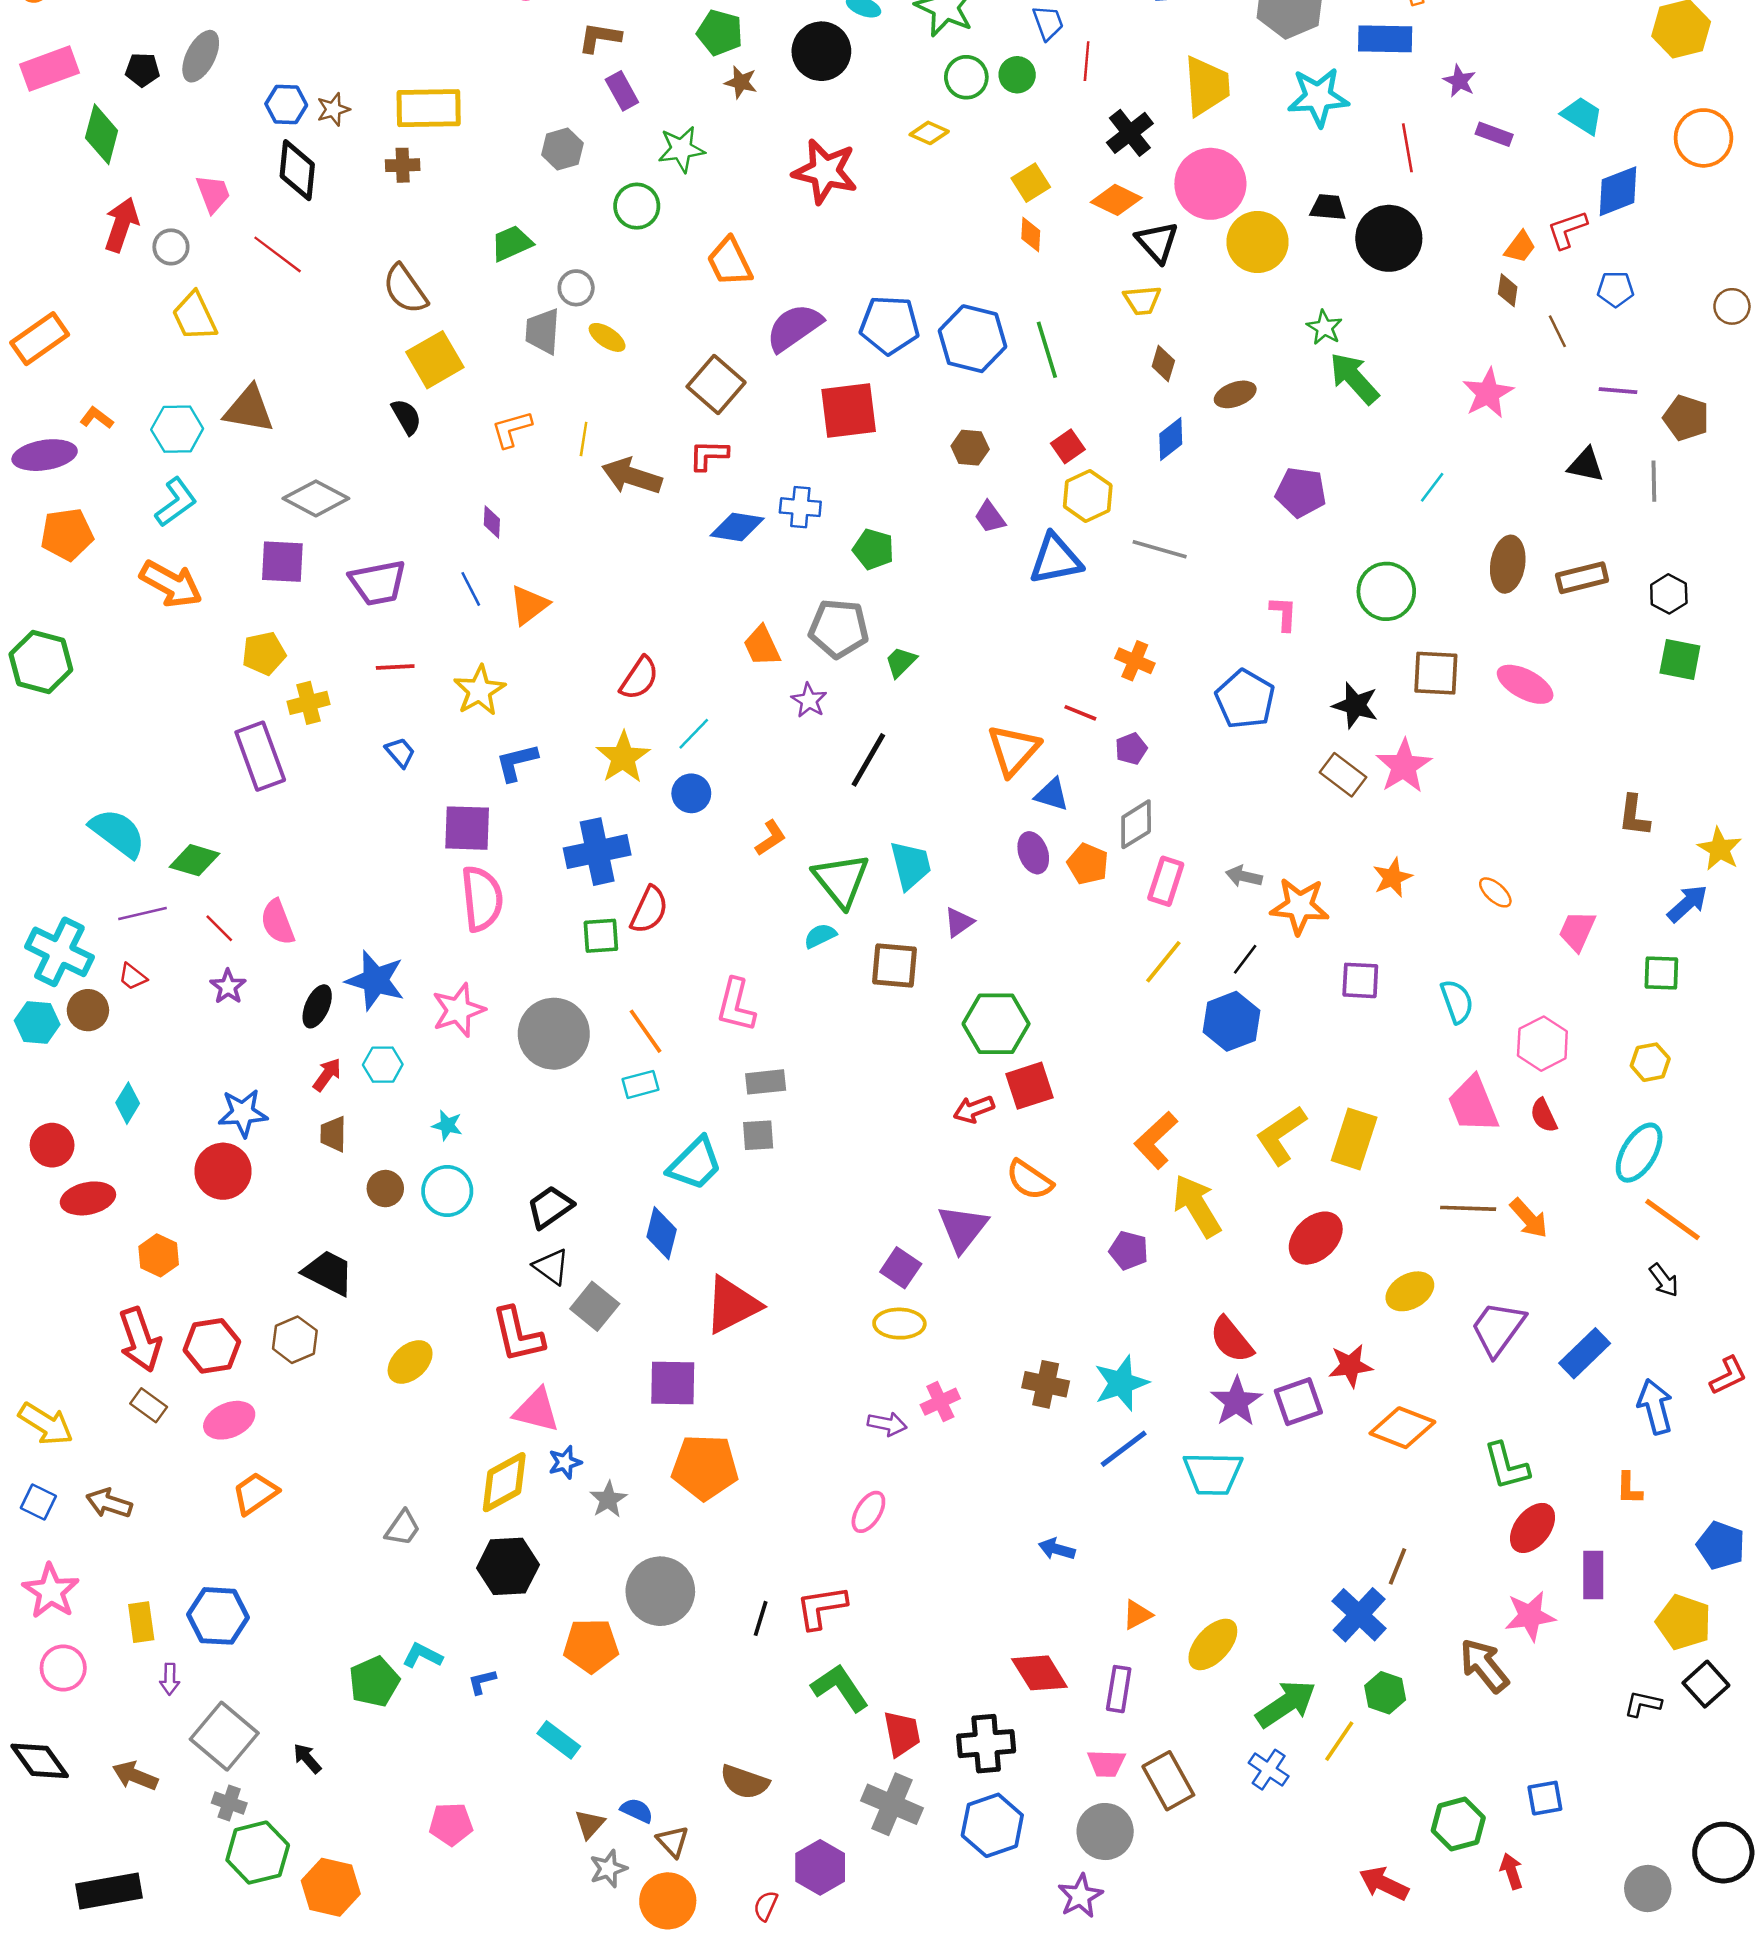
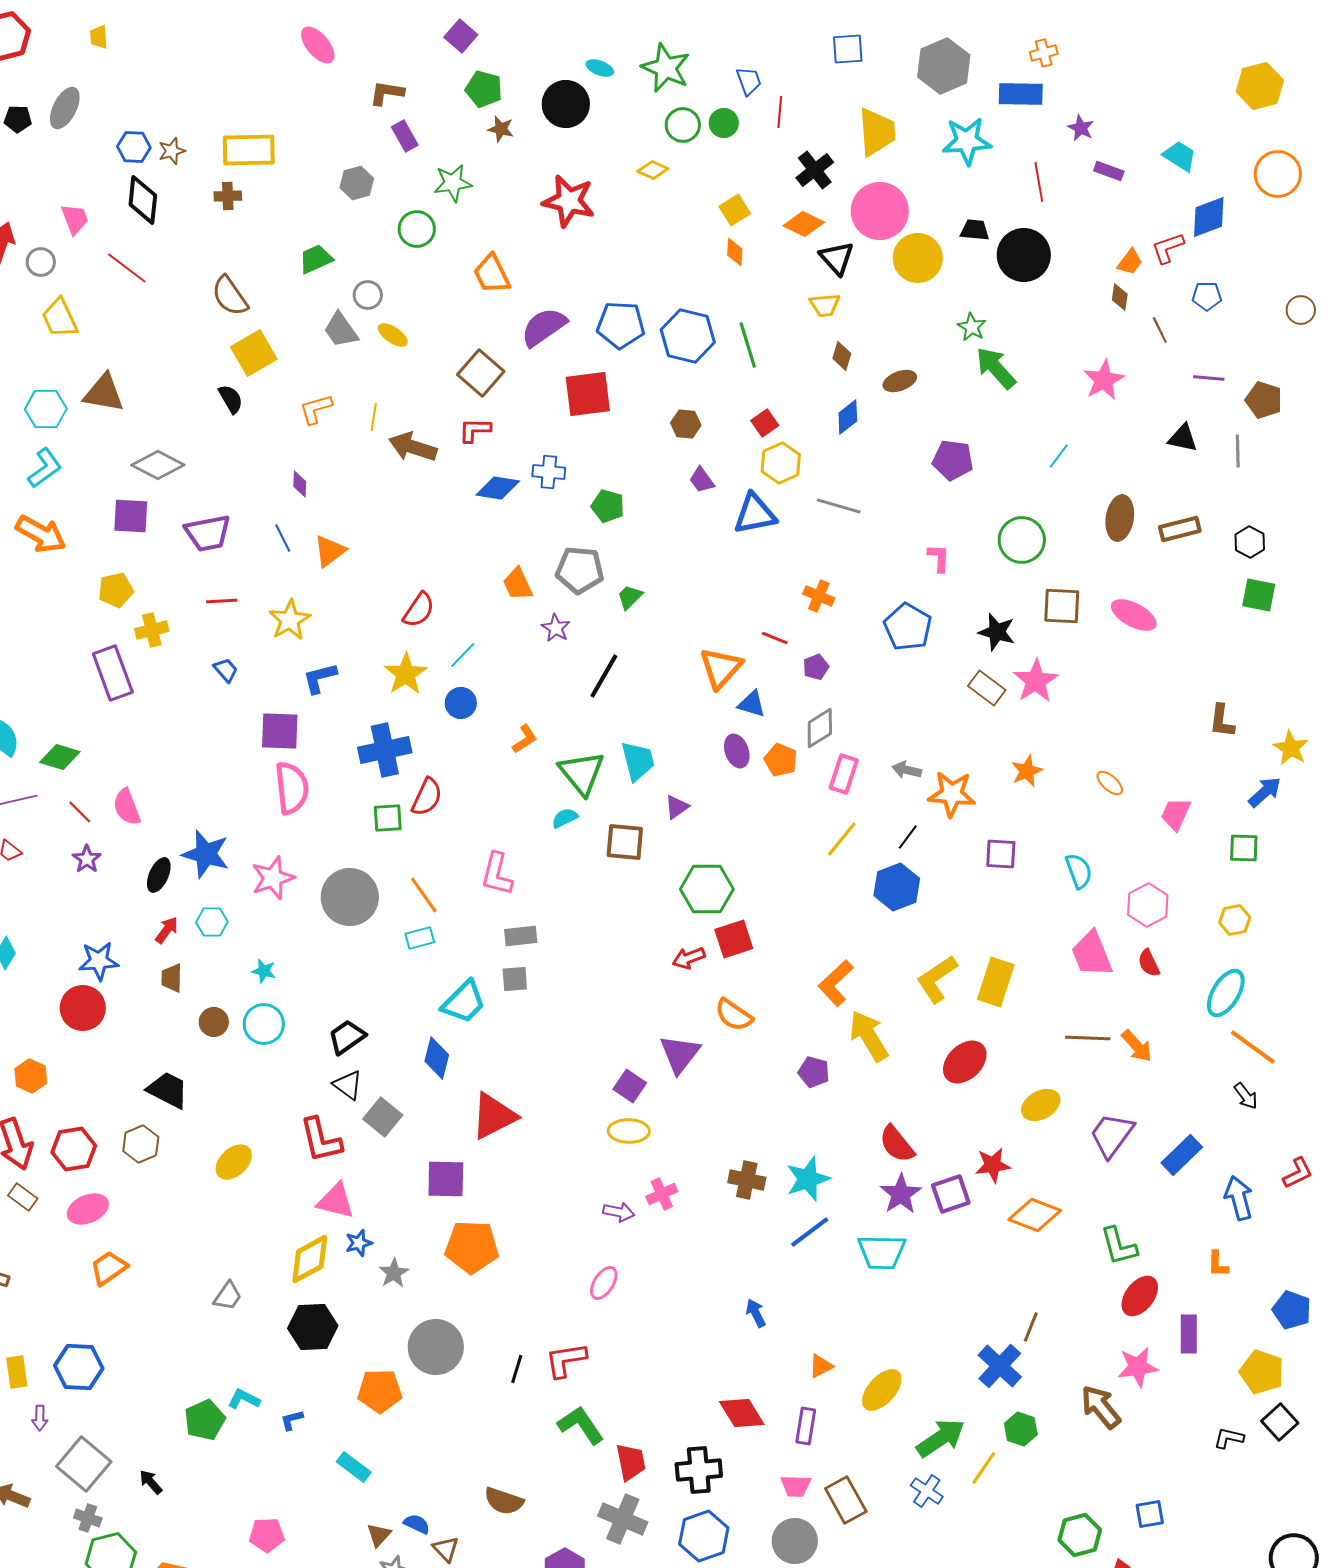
gray trapezoid: (543, 331) -> (341, 330), turned -39
blue arrow: (1057, 1549) -> (756, 1313), turned 48

